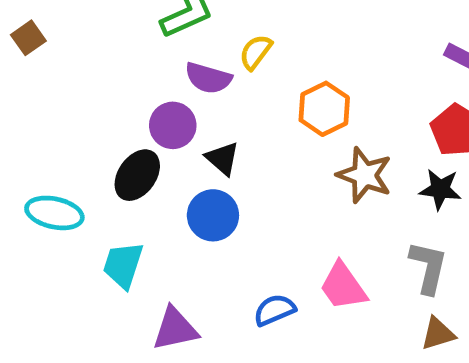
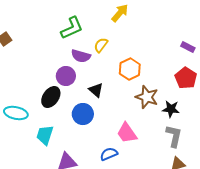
black triangle: (222, 159) -> (96, 90), moved
black star: (440, 189) -> (171, 109), moved
pink trapezoid: (343, 286) -> (127, 133), moved

